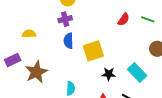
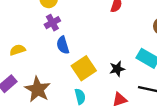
yellow square: (93, 51) -> (84, 68), moved

